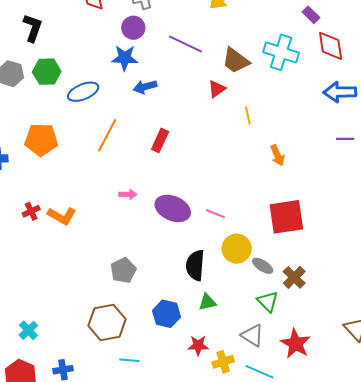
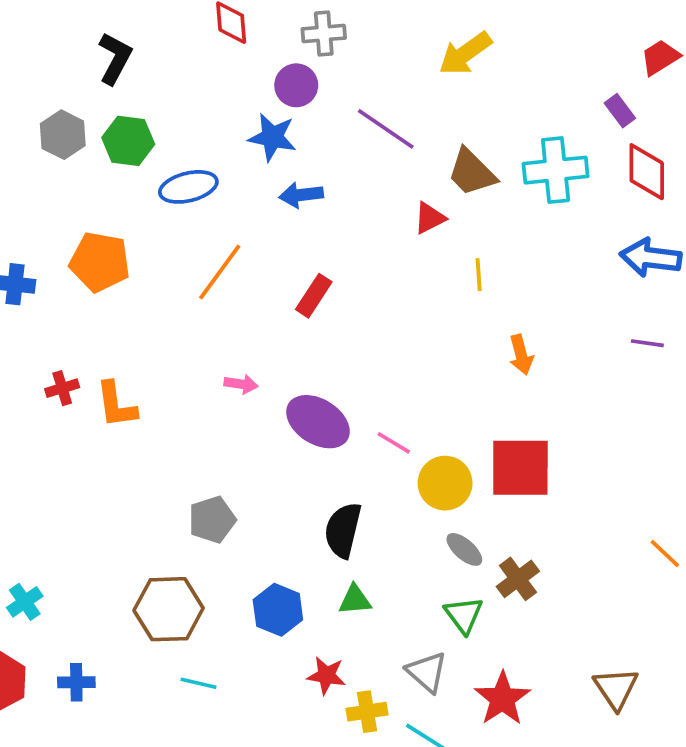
cyan cross: (281, 52) -> (556, 170), turned -32
orange L-shape: (62, 216) -> (116, 405), turned 44
yellow circle: (237, 249) -> (445, 483), moved

